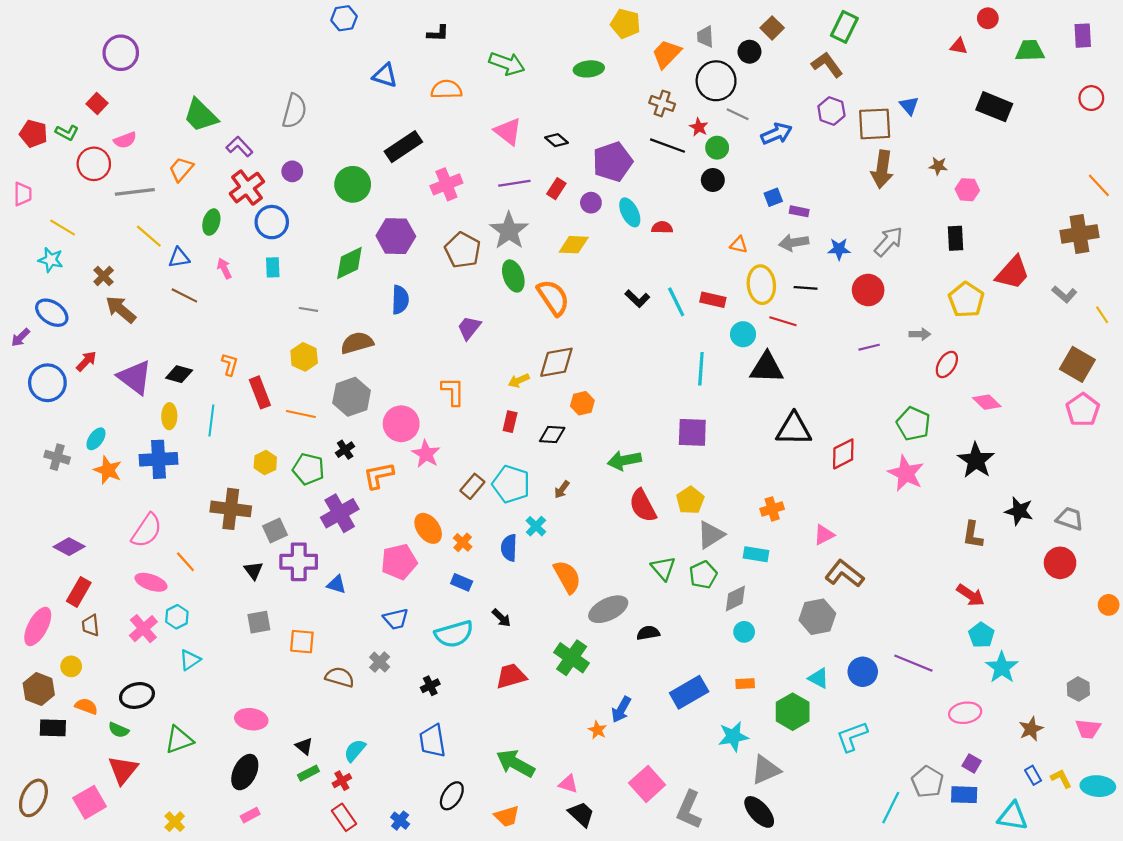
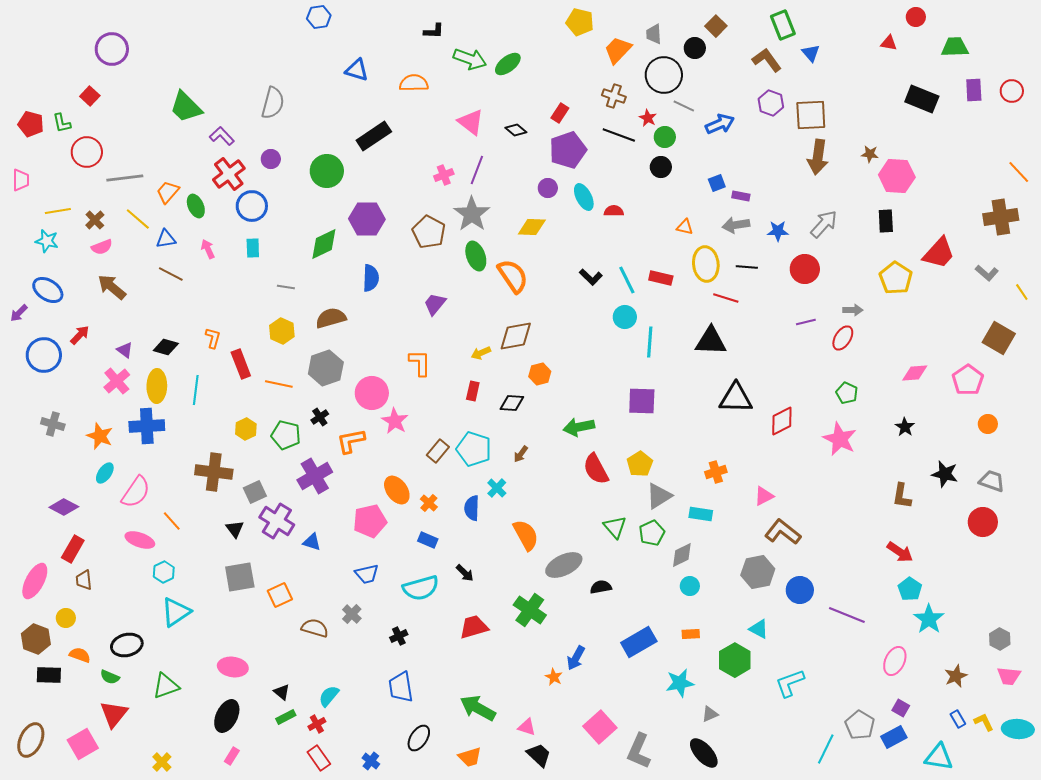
green rectangle: (844, 27) -> (783, 25), turned -48
black L-shape: (438, 33) -> (434, 31), moved
purple rectangle: (1083, 36) -> (974, 90), moved
green ellipse: (589, 69) -> (508, 64), moved, turned -32
blue triangle: (909, 106) -> (811, 53), moved
green L-shape: (67, 133) -> (62, 123), turned 50
pink semicircle: (125, 140) -> (102, 247), moved
orange trapezoid: (181, 169) -> (168, 192), moved
purple line: (514, 183) -> (477, 170), turned -60
pink cross: (446, 184) -> (444, 175), moved, size x0.7
red rectangle: (556, 189) -> (560, 113), moved
pink hexagon: (967, 190) -> (897, 176), size x1.6
green ellipse: (211, 222) -> (196, 206), turned -40
yellow line: (63, 227) -> (58, 211), turned -40
brown cross: (104, 276) -> (95, 220), moved
cyan circle: (743, 334) -> (625, 317), moved
red ellipse: (947, 364) -> (843, 338), moved
purple triangle: (135, 377) -> (125, 350), size x0.5
pink diamond: (987, 402) -> (915, 373), turned -48
pink pentagon: (1083, 410) -> (968, 380), moved
yellow ellipse: (169, 416) -> (157, 386), size x1.4
green pentagon: (913, 424) -> (847, 393), size x0.7
cyan ellipse: (96, 439) -> (105, 473), moved
black star: (976, 460) -> (905, 427), size x0.6
purple cross: (299, 562) -> (277, 521), turned 32
orange circle: (1109, 605) -> (988, 424), moved
gray square: (259, 622) -> (240, 577), size x1.4
pink cross: (143, 629) -> (117, 381), moved
orange square: (302, 642) -> (280, 595), turned -30
cyan triangle: (190, 660) -> (176, 612), size x1.5
blue circle: (863, 672) -> (800, 590), moved
pink ellipse: (965, 713) -> (895, 661), turned -56
gray triangle: (766, 770) -> (710, 714), size x0.6
blue rectangle: (964, 795) -> (894, 737), turned -30
pink rectangle: (250, 815) -> (232, 756), turned -30

